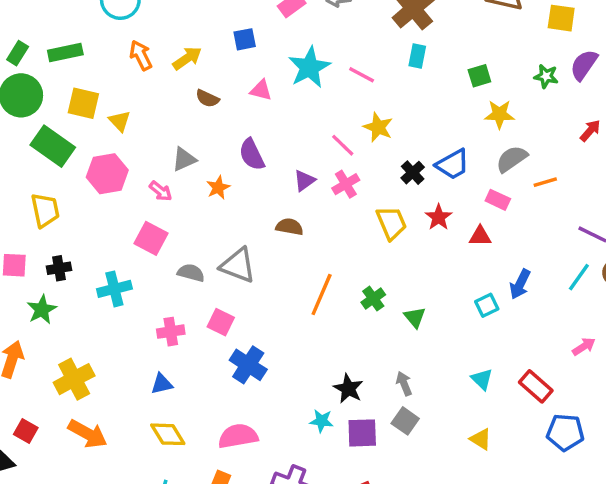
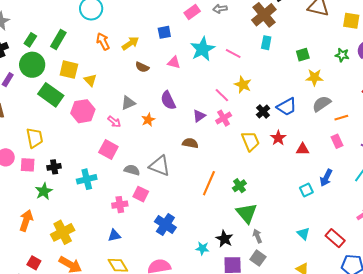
green rectangle: (65, 52) -> (58, 40), turned -48
pink rectangle: (498, 200) -> (337, 141), moved, turned 40
yellow trapezoid: (45, 210) -> (35, 138), moved
green triangle: (415, 317) -> (247, 213), moved, size x1.6
pink square: (221, 322) -> (141, 194), moved
cyan star: (322, 421) -> (202, 248), moved

